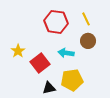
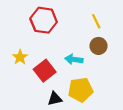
red hexagon: (56, 22) -> (44, 20), moved

